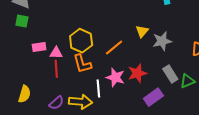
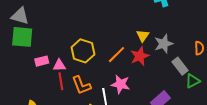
green square: (22, 21) -> (22, 37), size x1.6
orange L-shape: (82, 64) -> (81, 85), moved
red star: (137, 73) -> (140, 56), moved
gray rectangle: (170, 74) -> (180, 66), moved

